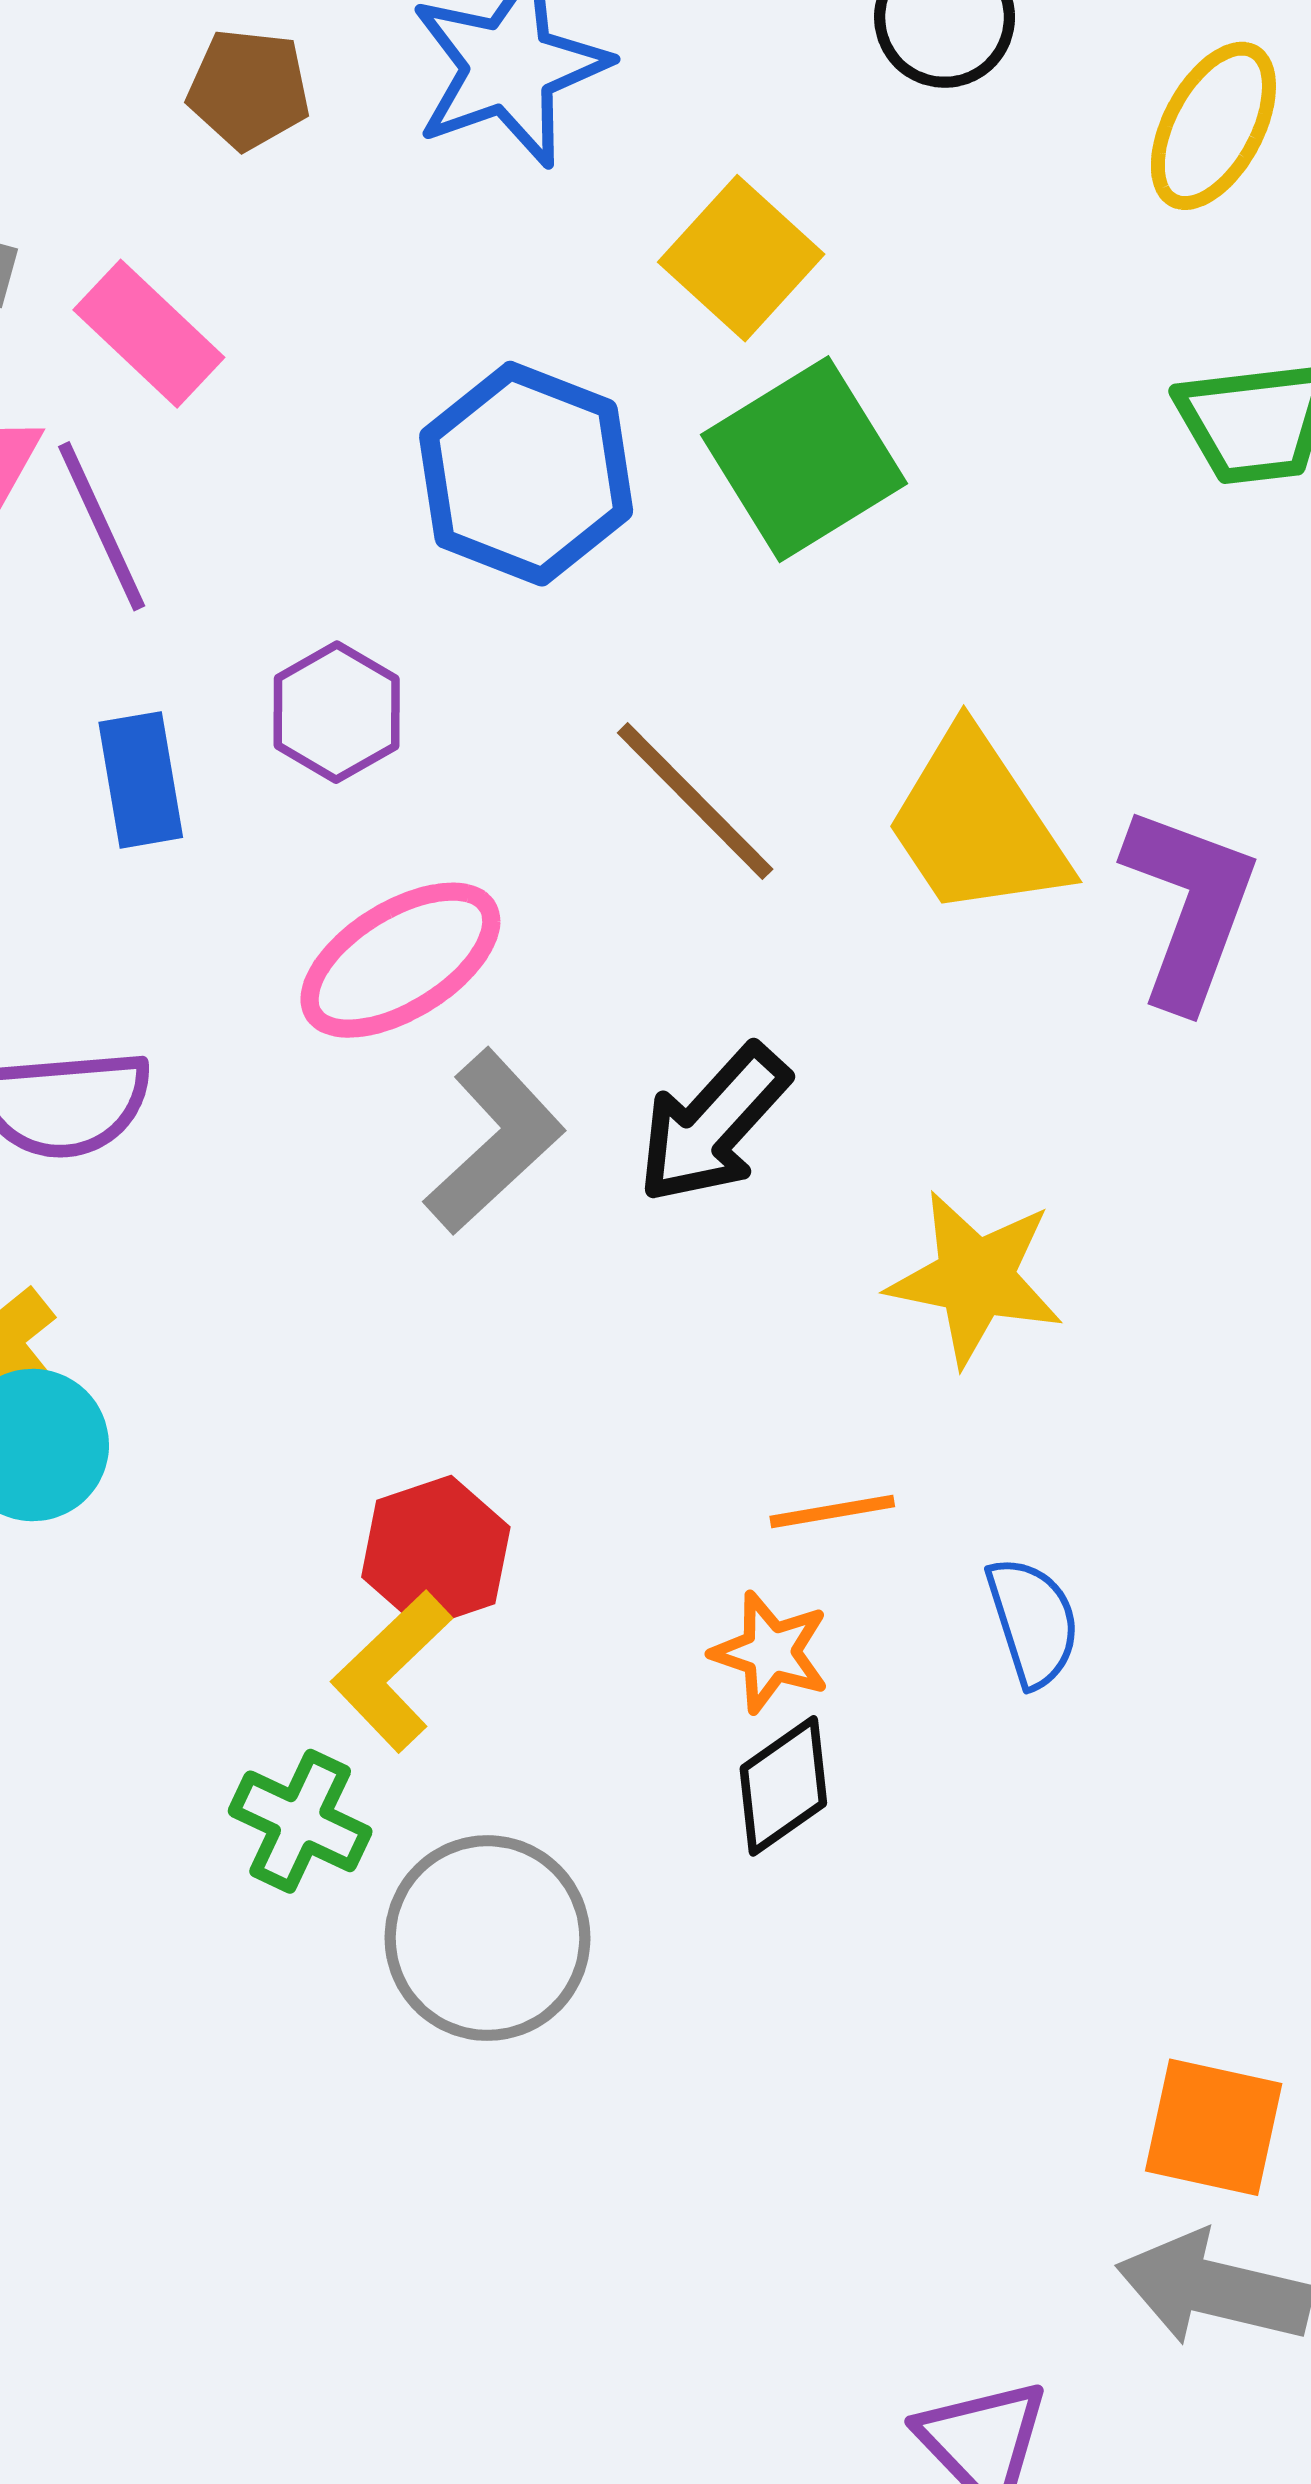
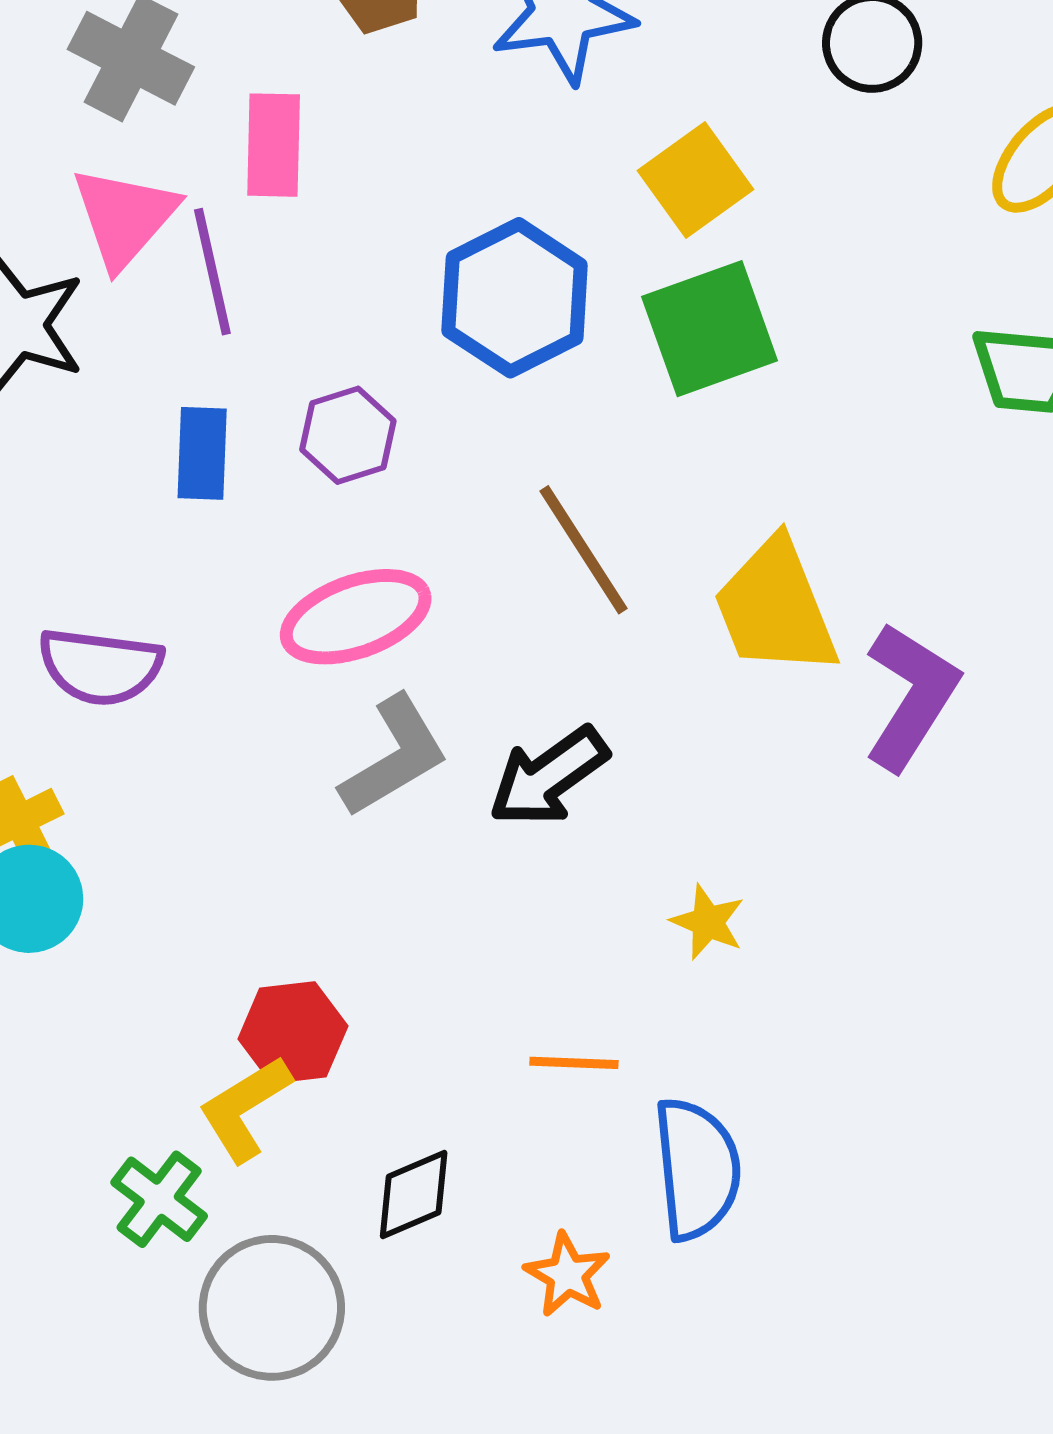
pink rectangle: (149, 334) -> (274, 145), turned 36
yellow star: (976, 1278) -> (708, 922), size x0.6
blue semicircle: (1033, 1622) -> (697, 1169), size x1.5
orange star: (771, 1652) -> (567, 1275), moved
black diamond: (783, 1786) -> (414, 1194), moved

